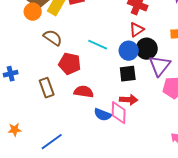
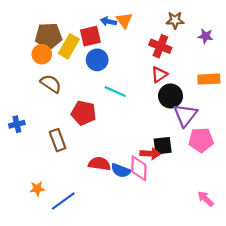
brown semicircle: (53, 38) -> (51, 84), moved
blue circle: (129, 51) -> (97, 60), moved
black square: (128, 74) -> (163, 146), moved
red semicircle: (84, 92) -> (99, 164), moved
orange star: (15, 130) -> (37, 189), moved

